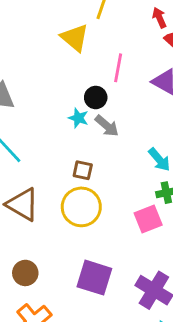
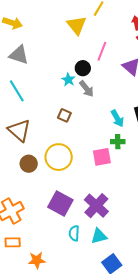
yellow circle: (81, 207) -> (59, 157), moved
brown circle: (25, 273) -> (29, 164), moved
purple square: (94, 278) -> (60, 204), moved

